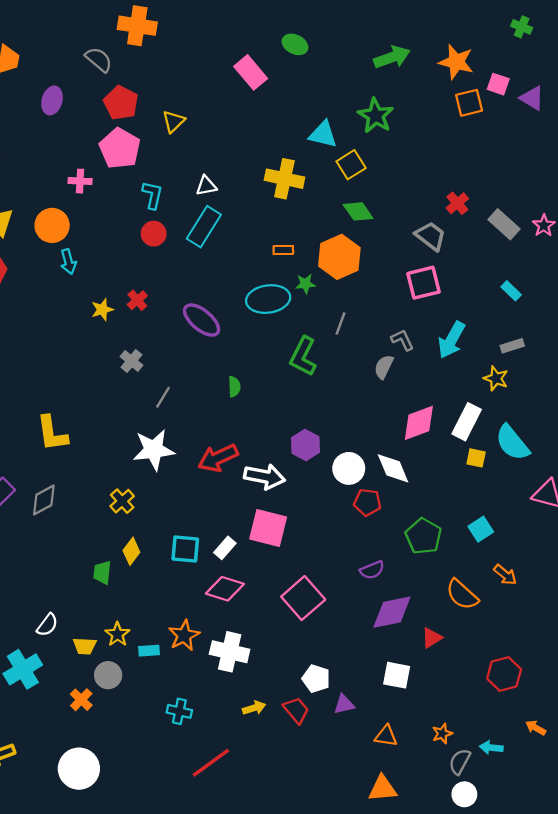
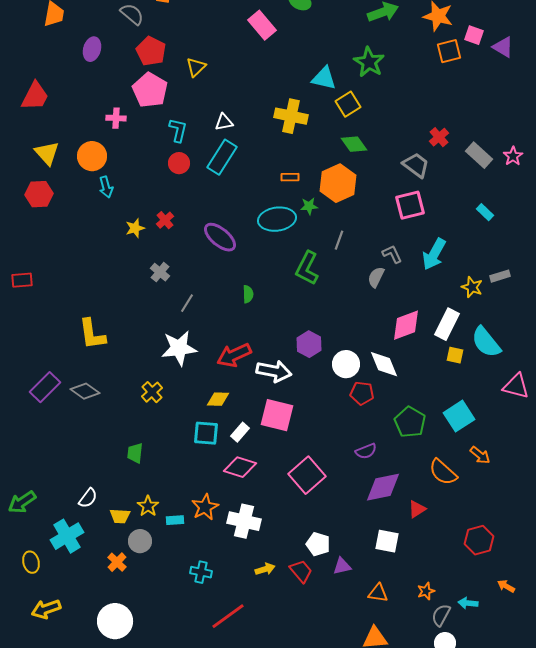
gray rectangle: (512, 346) -> (500, 276), moved
gray diamond: (44, 500) -> (85, 391), turned 64
cyan square: (481, 529) -> (459, 416), size x1.4
yellow diamond: (131, 551) -> (218, 399), moved, turned 55

